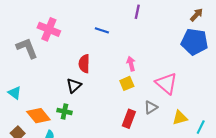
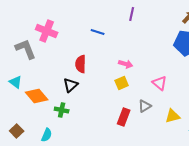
pink arrow: (131, 64) -> (126, 64), turned 120
pink triangle: (166, 83) -> (160, 83), size x0.7
cyan triangle: (15, 93) -> (16, 82), moved
orange diamond: (38, 116) -> (37, 96), moved

